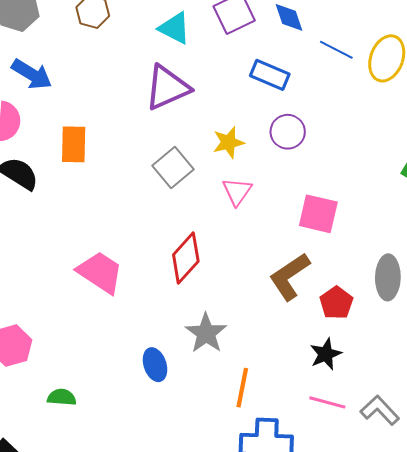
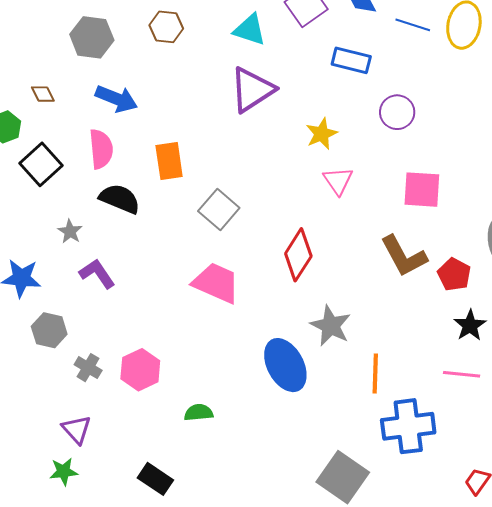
purple circle: (288, 132) -> (397, 112), moved
gray square: (173, 167) -> (219, 210), moved
brown L-shape: (290, 276) -> (404, 256), turned -75
black star: (326, 354) -> (470, 325), moved
blue ellipse: (155, 365) -> (285, 365), size x1.6

